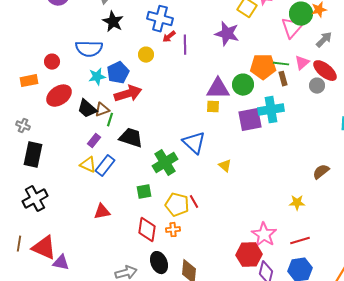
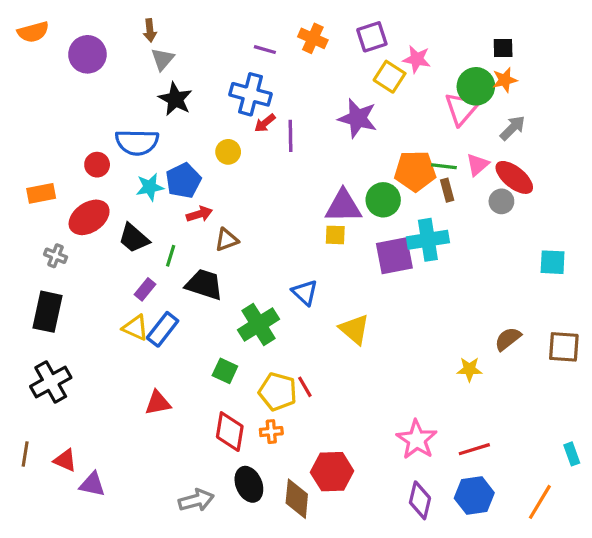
red circle: (52, 62) -> (97, 165), moved
red arrow: (128, 94) -> (199, 214), size x0.6
brown triangle: (102, 110) -> (227, 240), moved
gray cross: (23, 126) -> (56, 256), moved
blue triangle: (194, 143) -> (305, 293), size x0.7
yellow triangle: (225, 166) -> (354, 329), size x1.5
green square: (144, 192) -> (225, 371), turned 35
yellow star: (297, 203) -> (469, 369), moved
red triangle: (44, 248) -> (65, 460), size x0.6
red hexagon: (249, 255) -> (332, 472), moved

